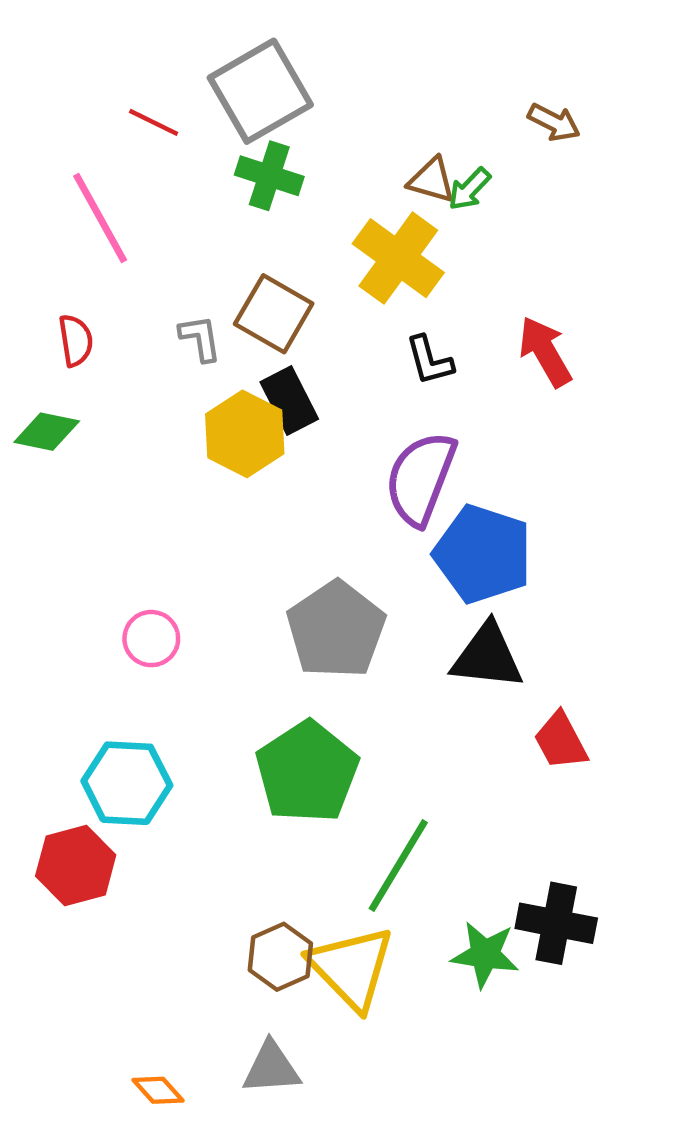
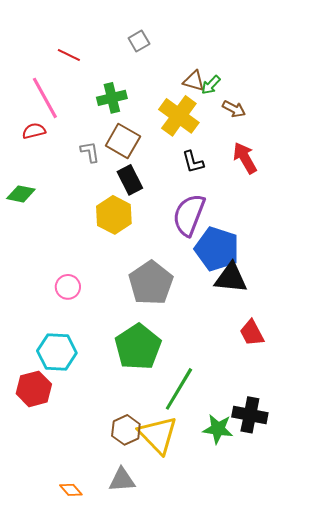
gray square: (260, 91) -> (139, 41), moved, size x0.5
brown arrow: (554, 122) -> (234, 109), moved
green cross: (269, 176) -> (112, 98), moved, turned -32
red semicircle: (76, 340) -> (34, 131), moved, turned -95
yellow hexagon: (245, 434) -> (114, 215), moved
black triangle: (487, 656) -> (231, 278), moved

